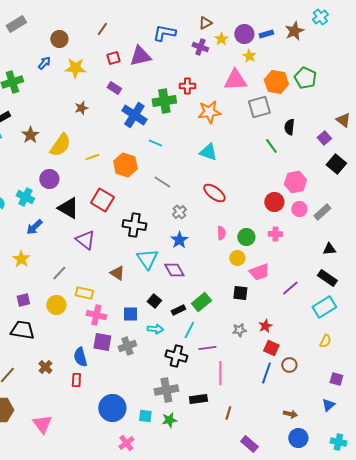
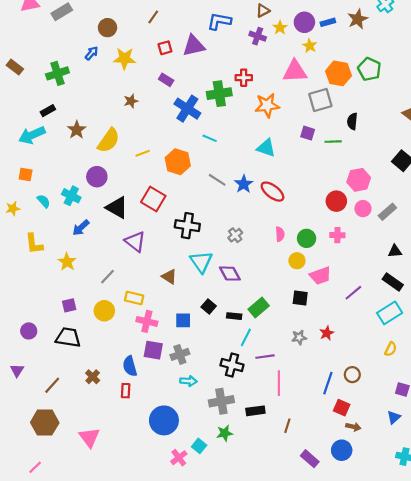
purple square: (324, 138) -> (308, 133), moved, turned -32
green line: (271, 146) -> (333, 142), turned -56
gray cross: (179, 212) -> (235, 235), moved
blue star: (179, 240) -> (244, 184), moved
black rectangle: (178, 310) -> (234, 316), turned 32
cyan arrow: (155, 329) -> (188, 381), moved
red square: (271, 348) -> (342, 408), moved
cyan square: (145, 416) -> (199, 446), moved, turned 32
blue circle: (298, 438) -> (342, 450), moved

